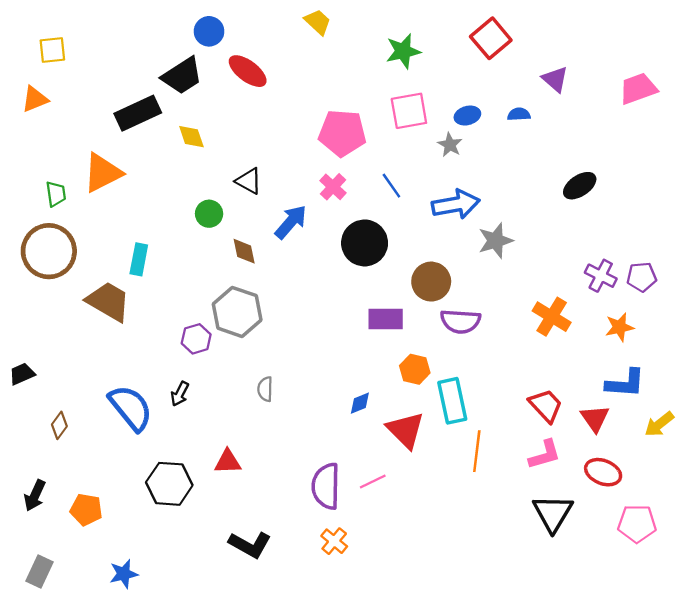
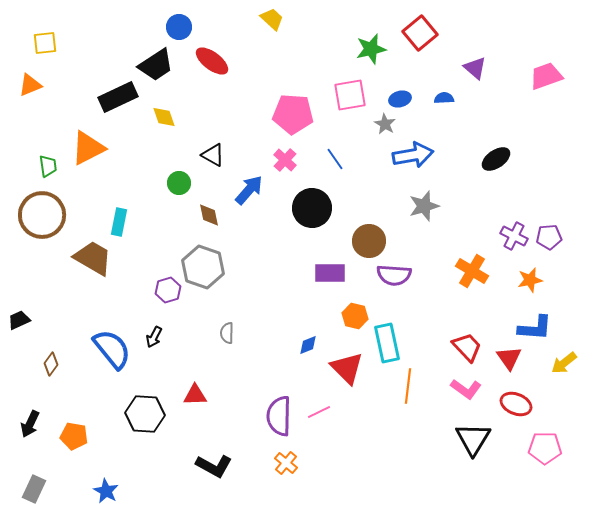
green star: (403, 51) -> (371, 49), moved
blue arrow: (456, 204) -> (413, 155), moved
pink L-shape: (545, 455) -> (466, 389), turned 52
blue star: (124, 574) -> (106, 491), turned -30

